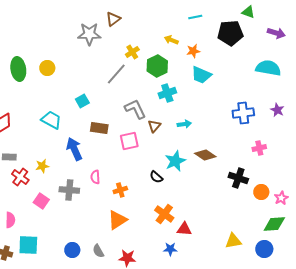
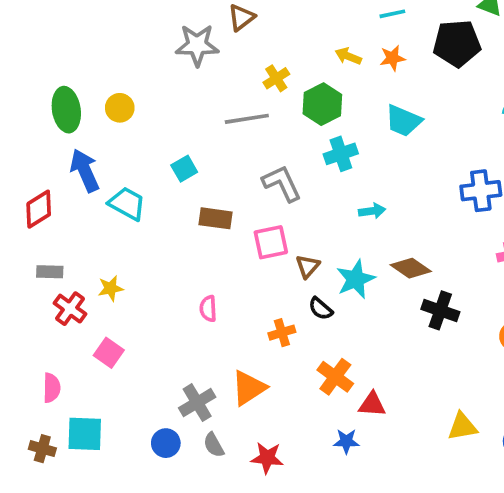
orange star: (193, 51) -> (392, 58), moved
gray line: (116, 74) -> (247, 119), turned 40
brown triangle: (154, 126) -> (308, 266), moved
blue arrow: (74, 149) -> (85, 170), moved
black cross: (238, 178) -> (440, 310), moved
gray cross: (69, 190) -> (197, 403), moved, turned -36
orange cross: (120, 190) -> (282, 333), moved

